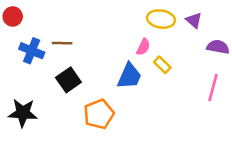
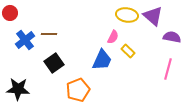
purple triangle: (194, 20) -> (153, 16), size x1.5
blue cross: (32, 51) -> (25, 40), turned 30

